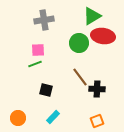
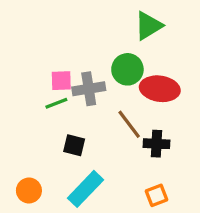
gray cross: (44, 20) -> (89, 89), moved
red ellipse: (103, 36) -> (160, 89), moved
cyan rectangle: (53, 117) -> (85, 189), size x1.6

